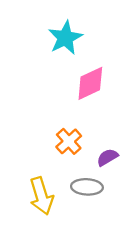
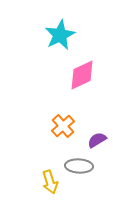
yellow arrow: (41, 196) -> (50, 182), moved, size x0.7

